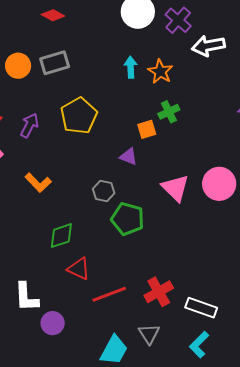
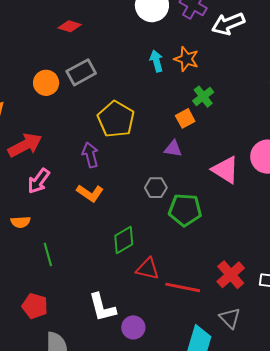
purple arrow: (29, 125) -> (90, 155), moved, turned -30
red line: (109, 294) -> (183, 287), turned 44

